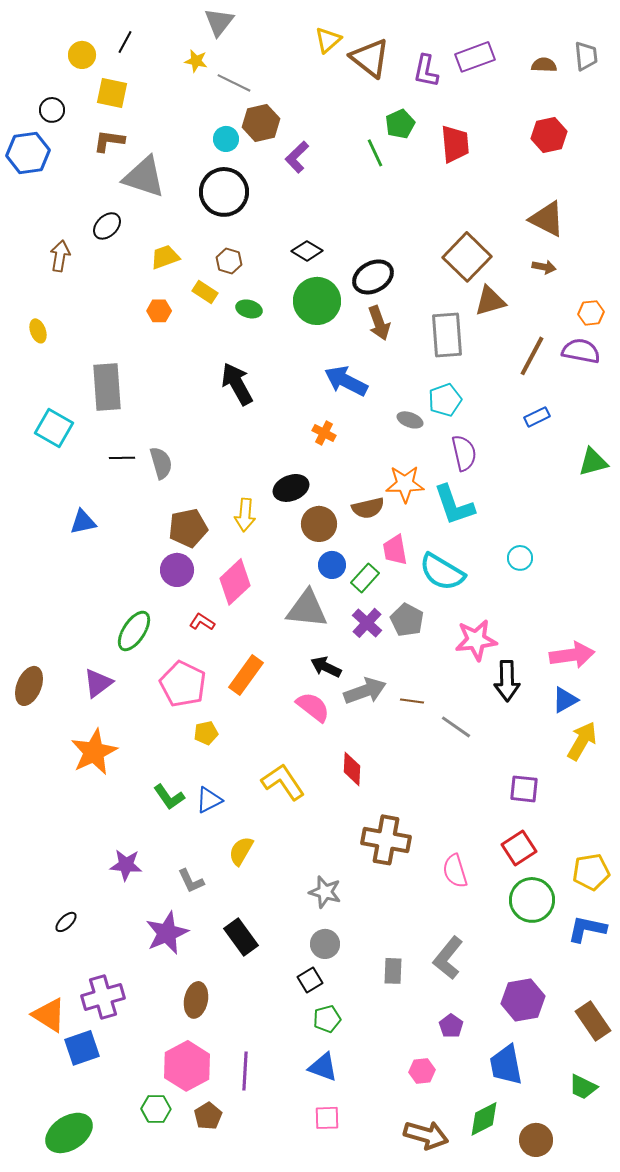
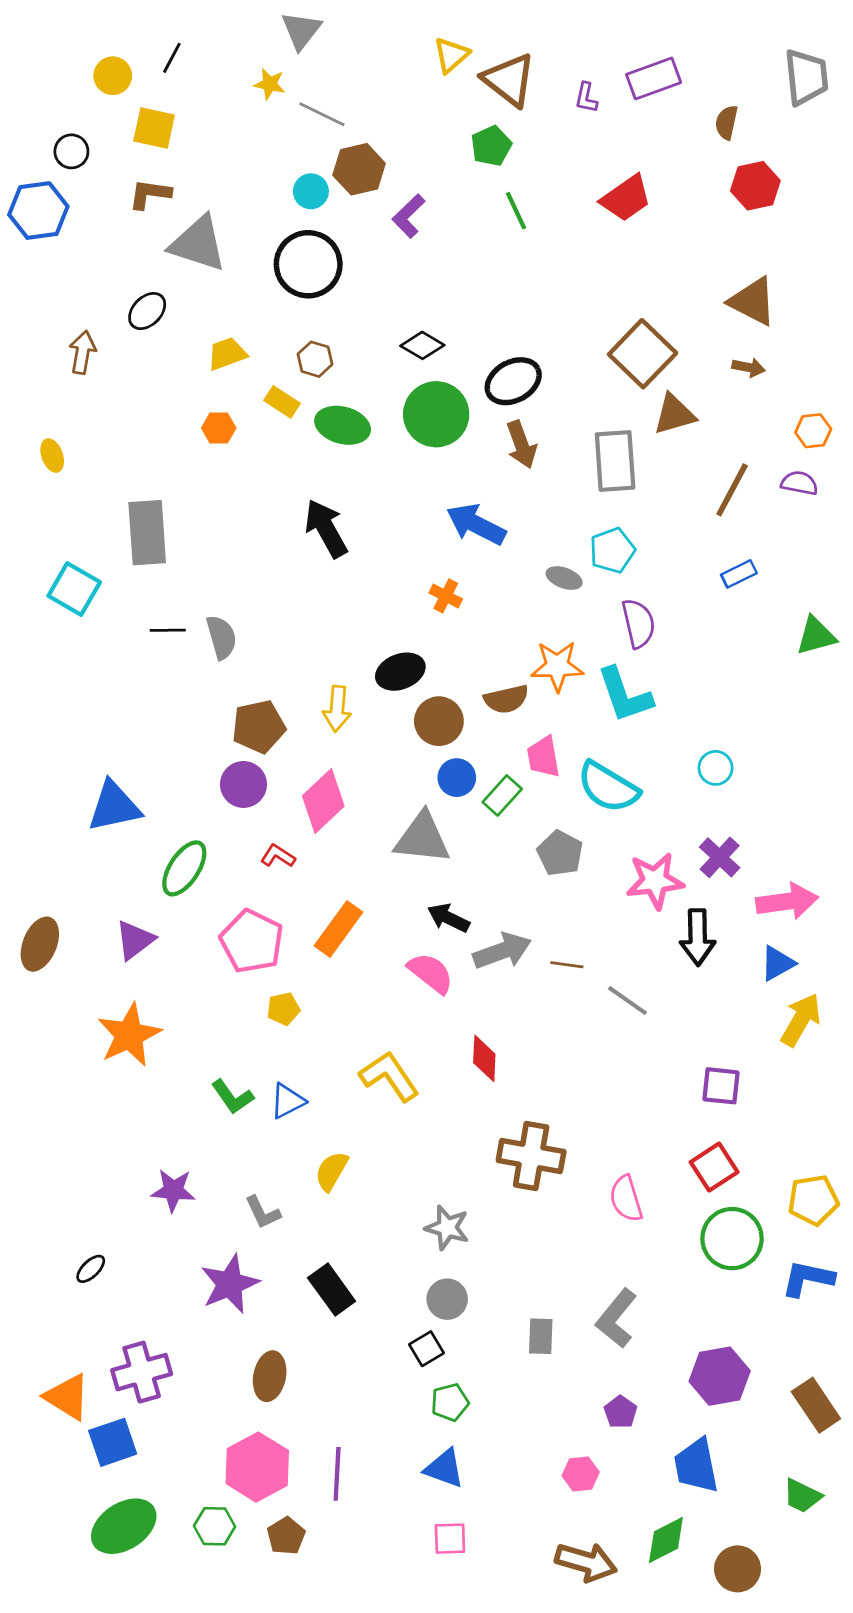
gray trapezoid: (586, 56) -> (806, 77), size x1.4
brown semicircle: (544, 65) -> (727, 122), moved, turned -80
purple L-shape: (426, 71) -> (586, 98), size x0.7
green pentagon: (400, 124) -> (491, 146), moved
red trapezoid: (455, 144) -> (626, 198), turned 60
green ellipse: (249, 309) -> (343, 425), size x1.5
purple semicircle: (581, 351) -> (799, 483), size x0.7
blue triangle: (83, 522) -> (114, 806), moved, size x1.5
purple cross: (367, 623) -> (720, 857), moved
green ellipse: (69, 1133) -> (124, 1526), moved

